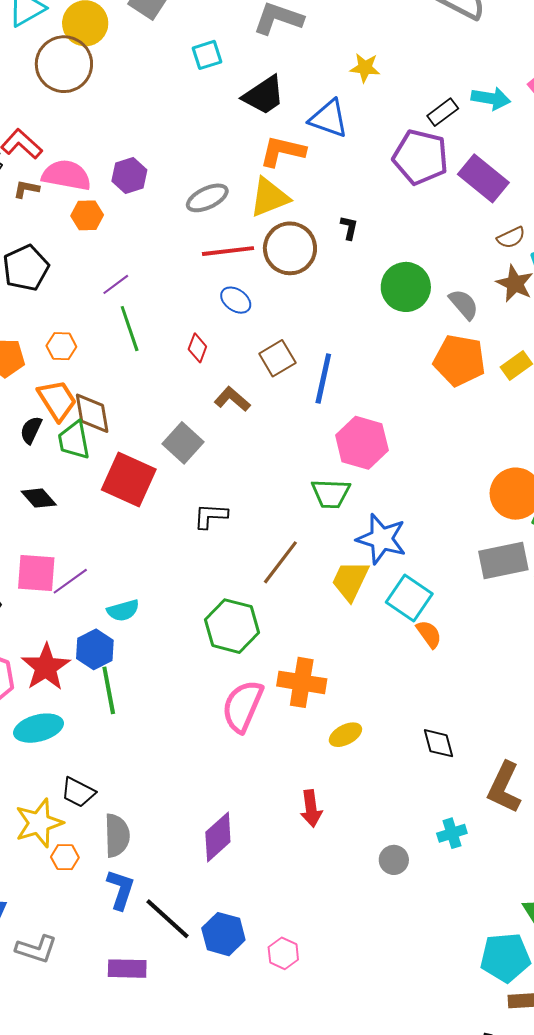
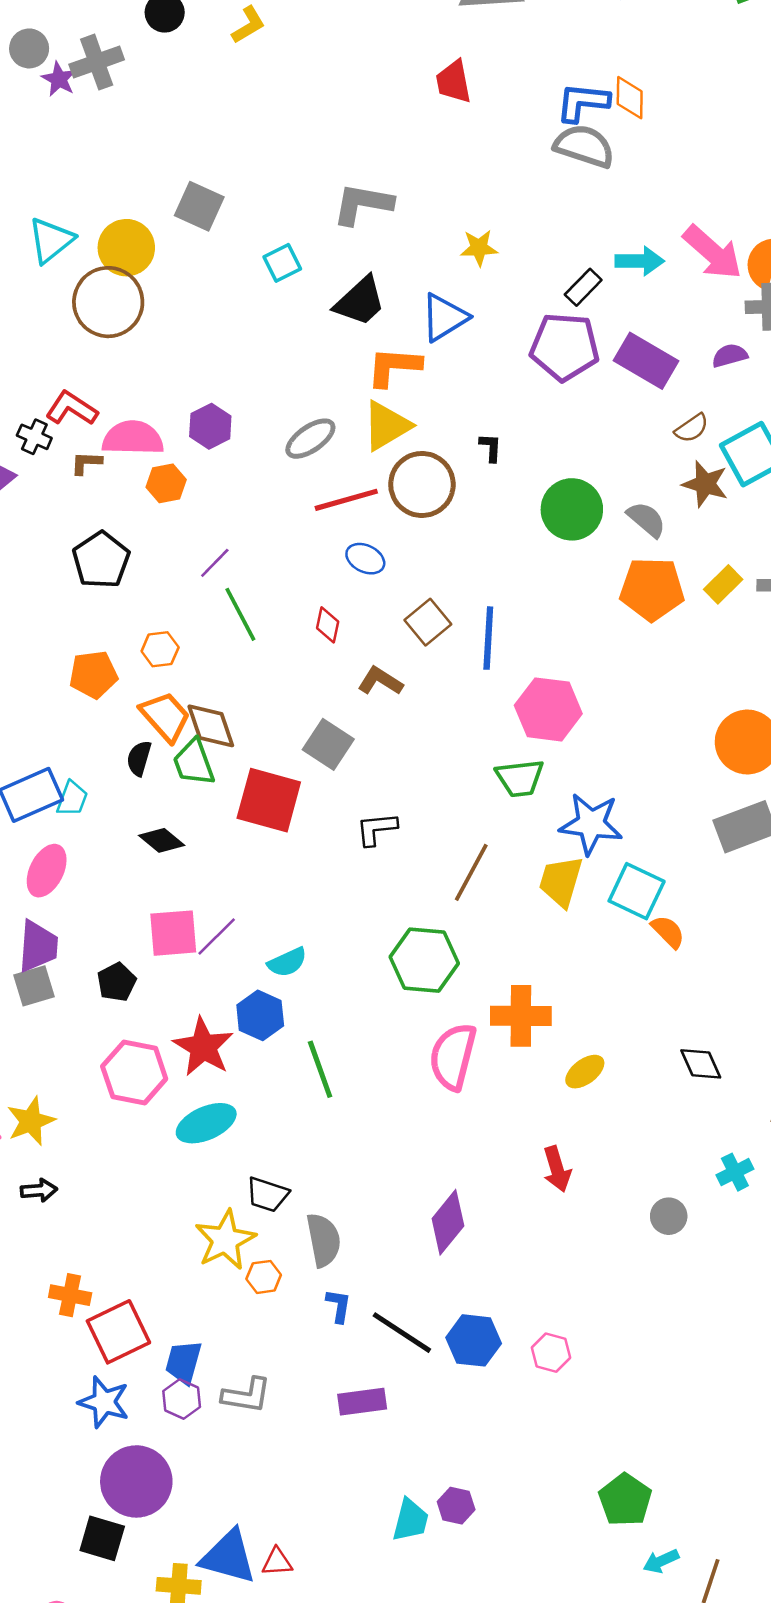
blue triangle: (329, 119) -> (444, 317), turned -42
green line: (109, 690) -> (320, 1069), moved
blue L-shape: (121, 889) -> (339, 1306), size x0.7

